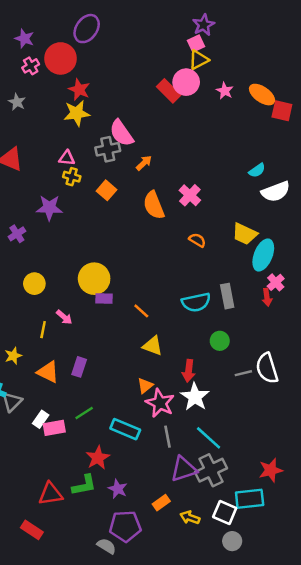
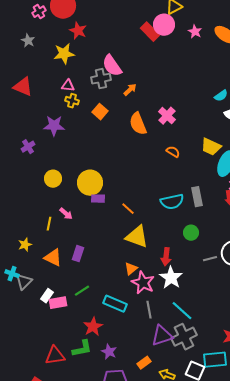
yellow star: (77, 113) -> (64, 54), moved
yellow circle: (34, 284) -> (53, 179), moved
yellow triangle: (153, 346) -> (137, 237), size x1.4

